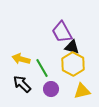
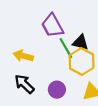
purple trapezoid: (62, 32) -> (52, 26), moved
green line: (42, 68) -> (66, 48), moved

